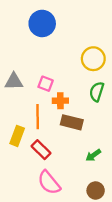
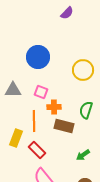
blue circle: (42, 23) -> (38, 57), moved
green semicircle: (97, 92) -> (86, 110), moved

